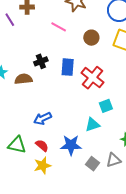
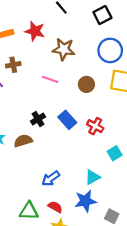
blue rectangle: (68, 67) -> (67, 120), turned -36
red cross: (92, 78) -> (95, 126), size x0.7
cyan triangle: (92, 125) -> (93, 177), moved

